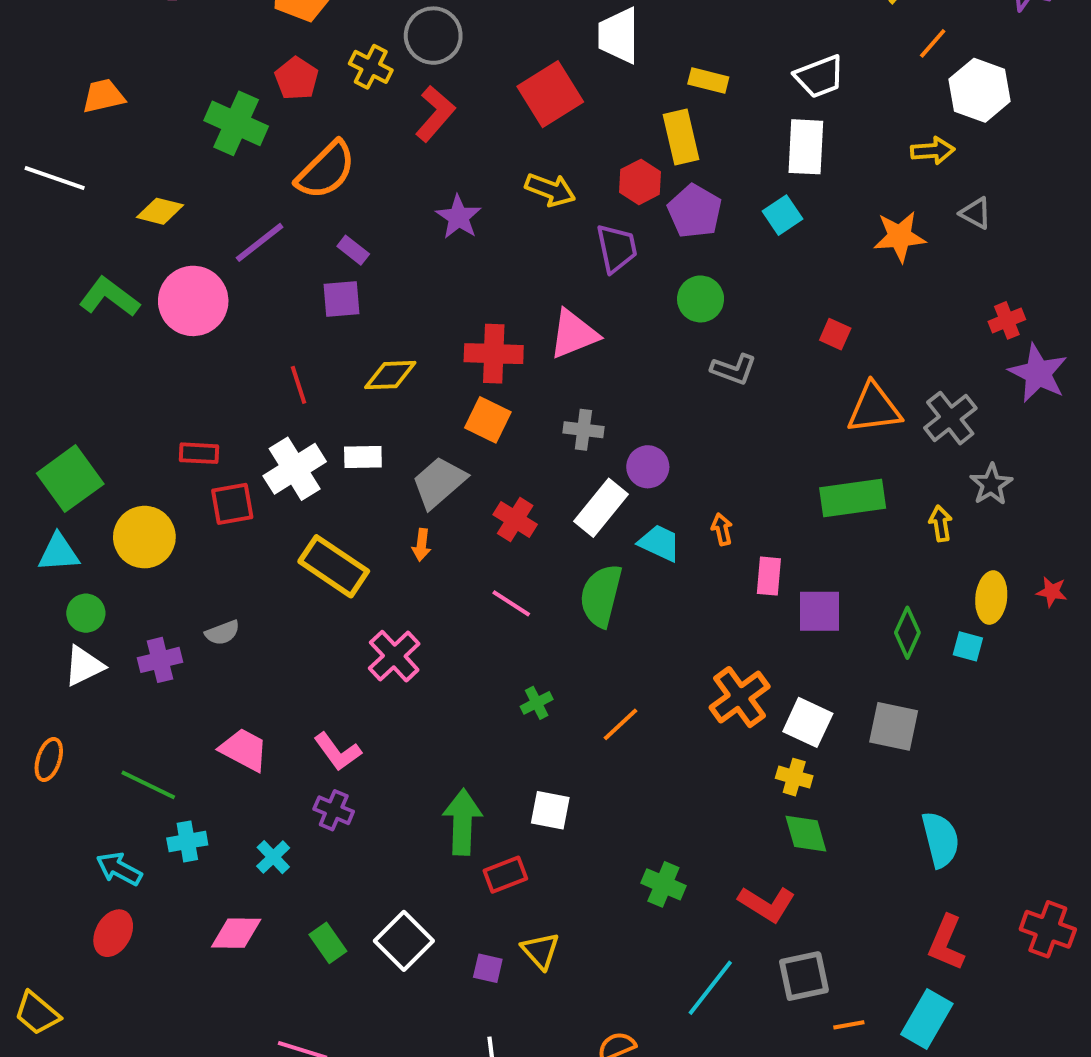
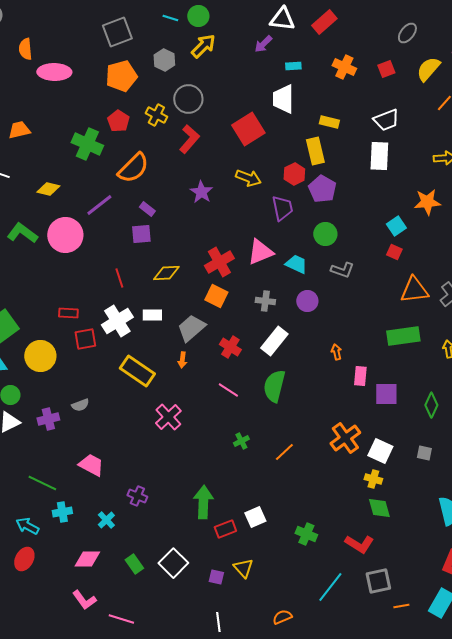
cyan square: (782, 215) -> (396, 226), moved
red cross: (494, 354) -> (219, 262), turned -32
purple circle: (648, 467) -> (307, 301), moved
cyan trapezoid: (660, 543) -> (296, 264), moved
gray square: (894, 726) -> (424, 453), size x0.6
pink L-shape: (338, 752) -> (84, 600), moved
white square: (550, 810) -> (255, 517), moved, turned -35

